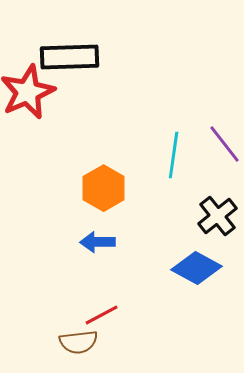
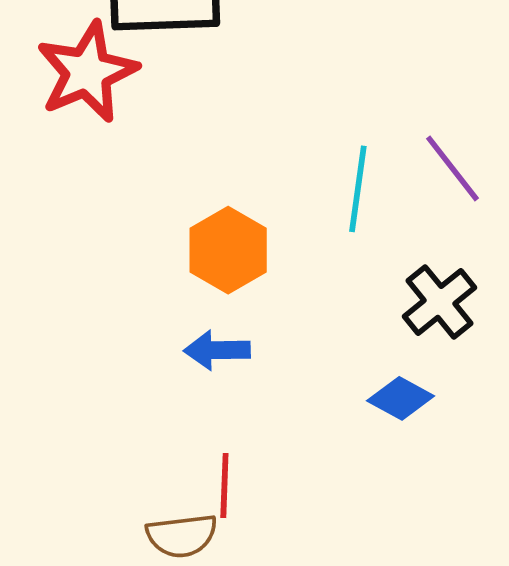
blue diamond: (197, 268) -> (401, 398), size x0.7
red line: (102, 315) -> (224, 486), turned -60

